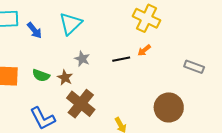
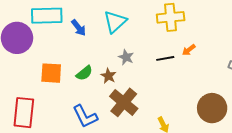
yellow cross: (147, 18) -> (171, 17), moved, turned -32
green semicircle: (41, 75) -> (84, 73), turned -60

